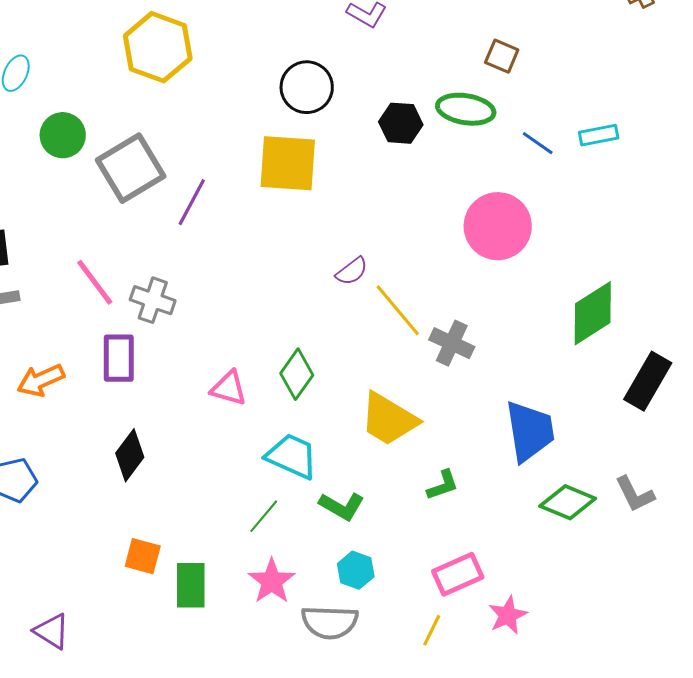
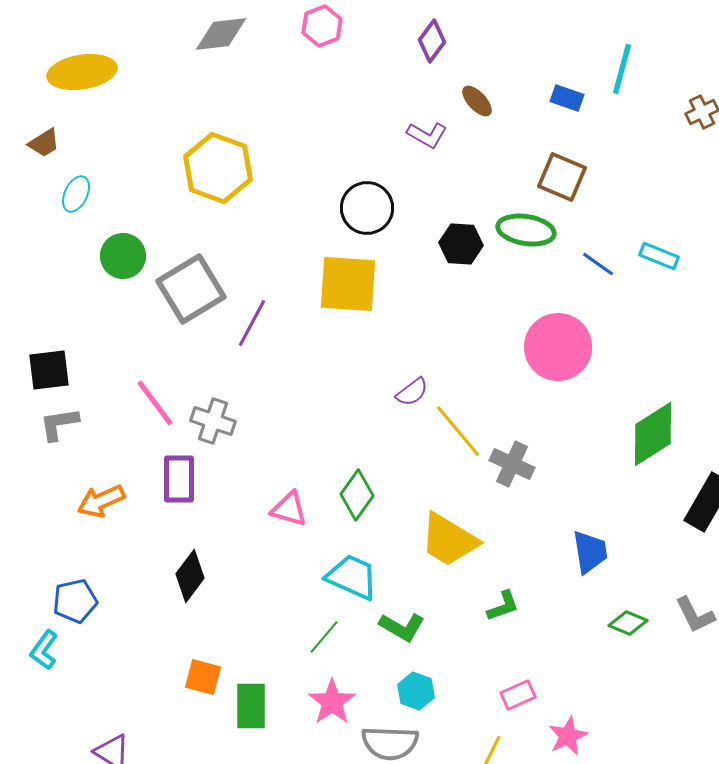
brown square: (502, 56) -> (562, 177), size x1.4
cyan rectangle: (599, 135) -> (659, 256), turned 33
blue trapezoid: (530, 431) -> (590, 552), size x0.7
green diamond: (568, 502) -> (628, 623), size x0.7
pink rectangle: (458, 574) -> (518, 695), size x0.7

